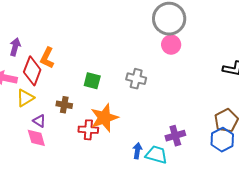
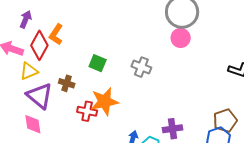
purple triangle: (39, 121) -> (40, 96), size x2.0
pink diamond: (36, 138) -> (33, 124), moved

